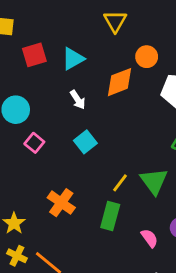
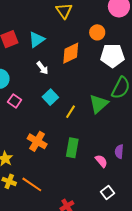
orange circle: (147, 57) -> (97, 32), moved
green triangle: (154, 181) -> (99, 104), moved, turned 30
yellow line: (120, 183) -> (70, 112), moved

